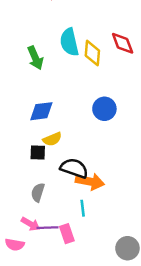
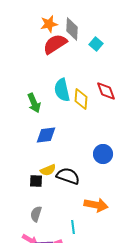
blue circle: (104, 109) -> (103, 154), moved
blue diamond: (41, 111) -> (46, 135), moved
black semicircle: (74, 168) -> (68, 176), moved
orange arrow: (90, 182) -> (96, 205), moved

